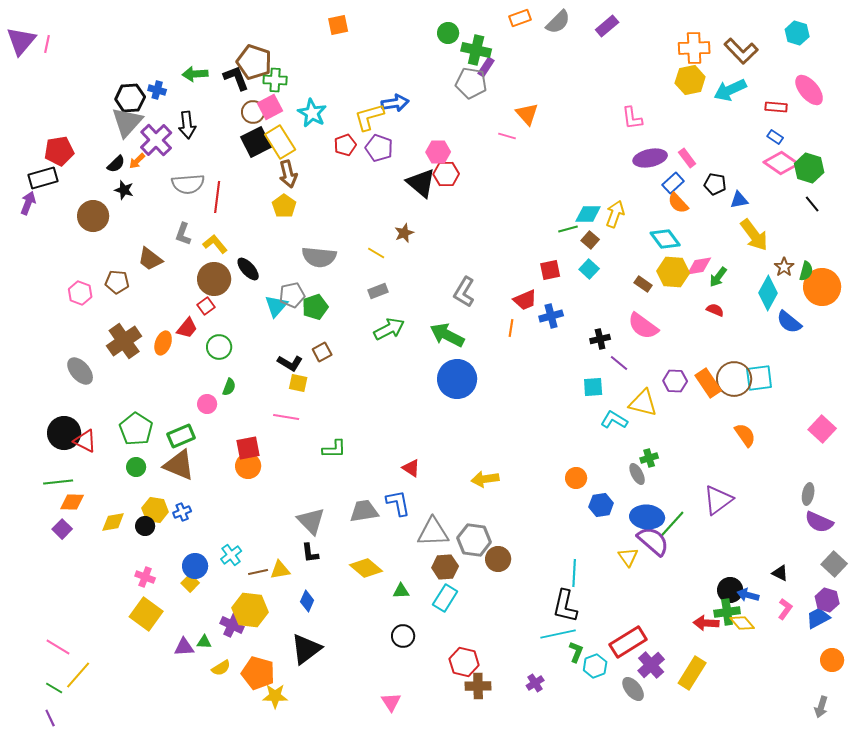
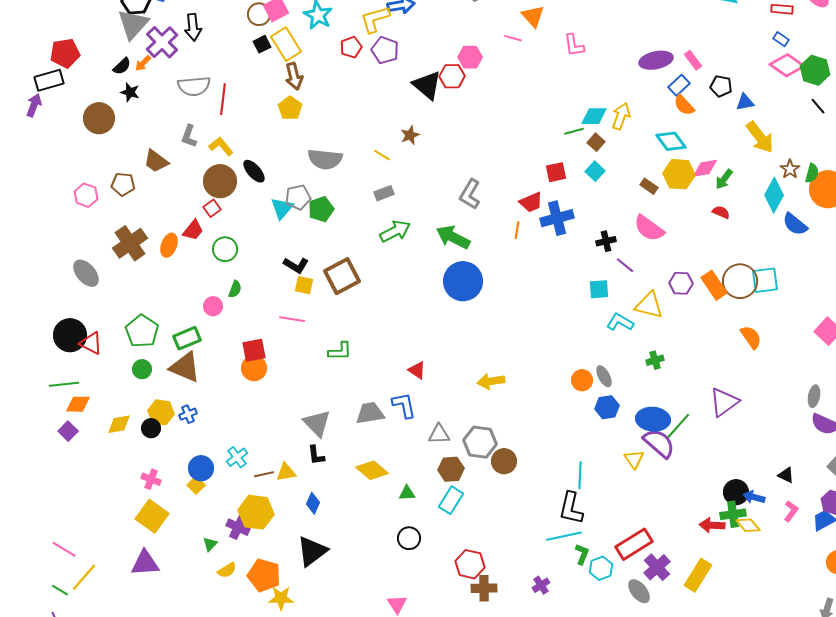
pink L-shape: (632, 118) -> (574, 45), moved
black square: (256, 142) -> (262, 44), size x0.6
pink hexagon: (438, 152) -> (470, 57), moved
blue cross: (551, 316) -> (557, 218), size x1.4
brown square: (322, 352) -> (342, 276), moved, size x1.8
gray ellipse: (637, 474) -> (604, 376), moved
gray triangle: (433, 532) -> (439, 434), size x0.7
green triangle: (204, 642) -> (210, 544), turned -49
purple triangle: (184, 647) -> (145, 563), moved, size x1.4

